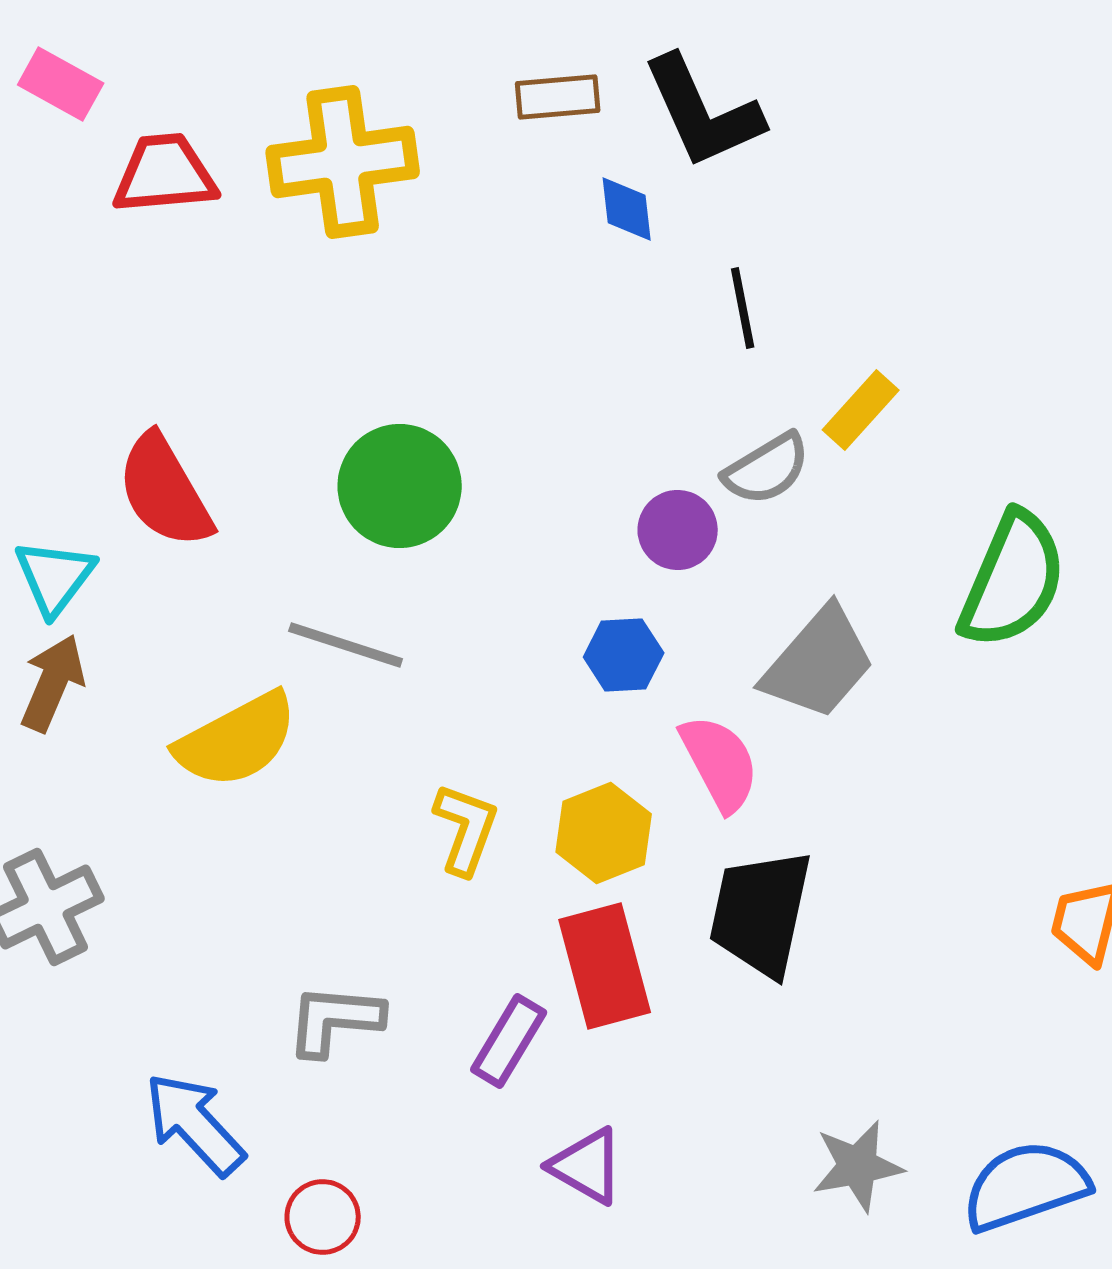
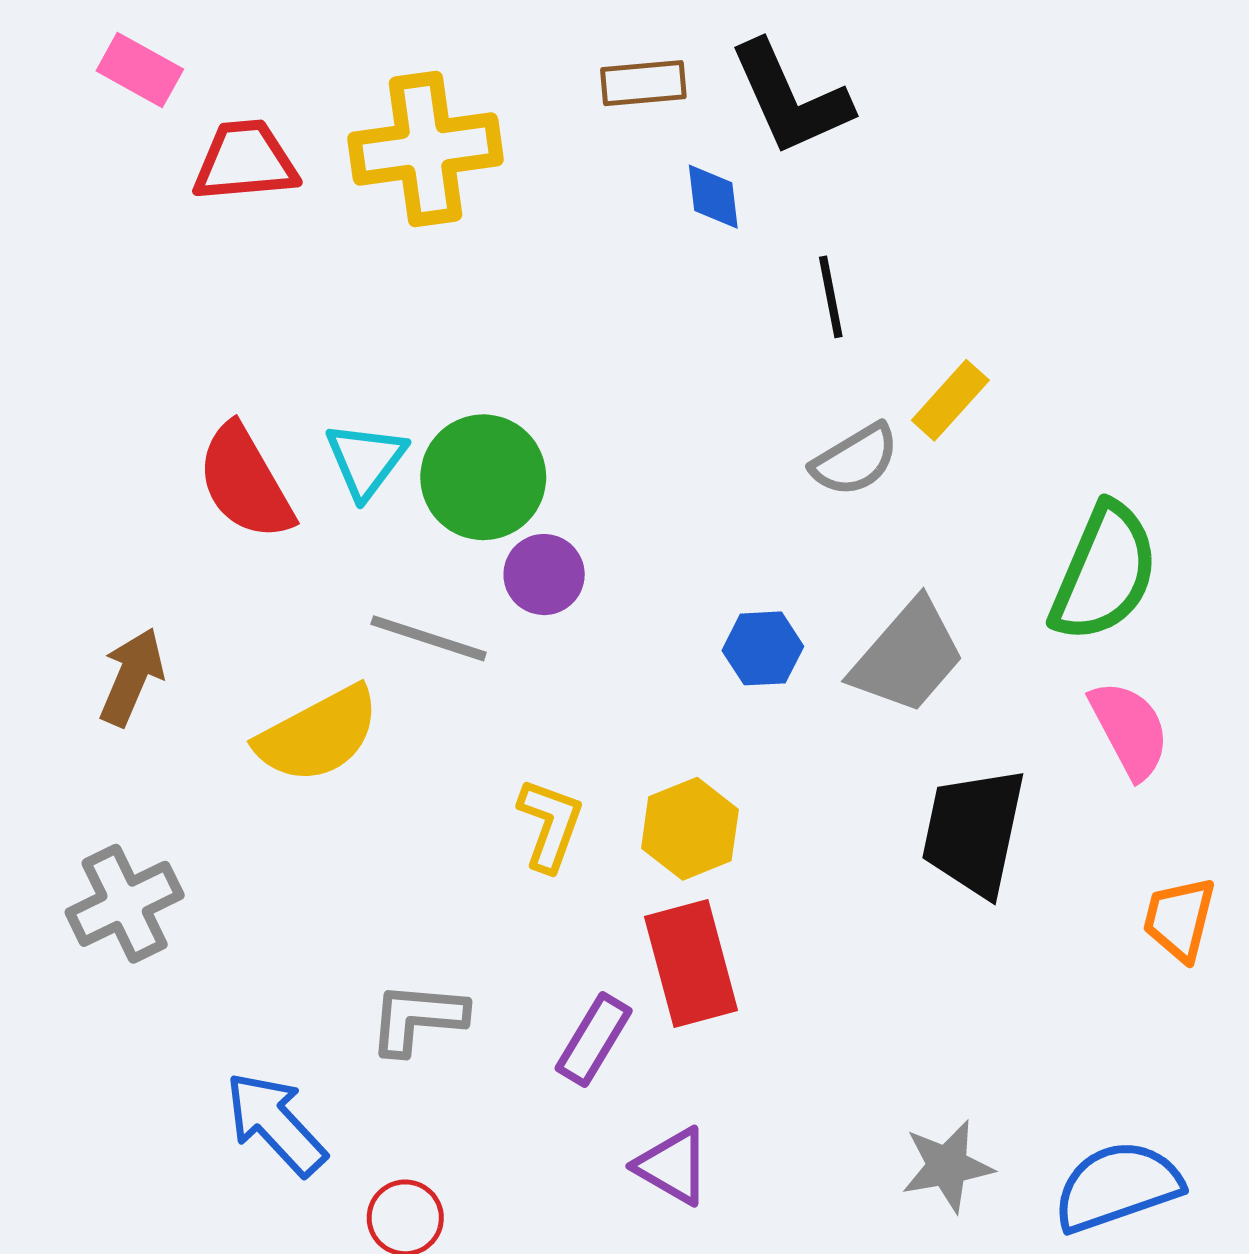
purple circle: (678, 530) -> (544, 575), moved
cyan triangle: (55, 577) -> (366, 460), moved
blue hexagon: (624, 655) -> (763, 648), moved
pink semicircle: (720, 763) -> (1130, 730), moved
black trapezoid: (761, 913) -> (974, 832), moved

